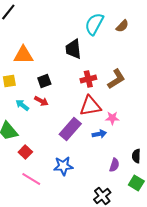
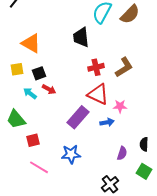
brown semicircle: (122, 26) -> (130, 14), size x1.5
orange triangle: (23, 55) -> (31, 43), turned 30
black square: (44, 81) -> (39, 73), moved
red triangle: (90, 106) -> (98, 94), turned 35
red square: (25, 152) -> (33, 140), turned 32

